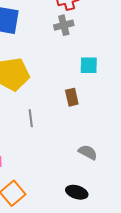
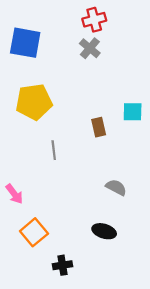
gray cross: (64, 25) -> (90, 48), turned -36
cyan square: (89, 65) -> (133, 112), moved

